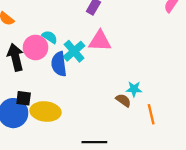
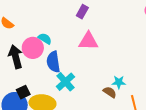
cyan cross: (74, 51) -> (65, 82), moved
black square: (24, 98) -> (23, 92), turned -32

